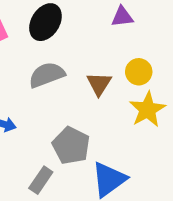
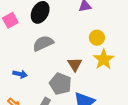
brown triangle: (99, 84) -> (75, 64), moved

